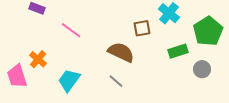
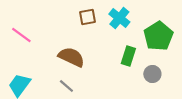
brown square: (142, 28) -> (87, 17), moved
green rectangle: (178, 51) -> (128, 56), turned -54

